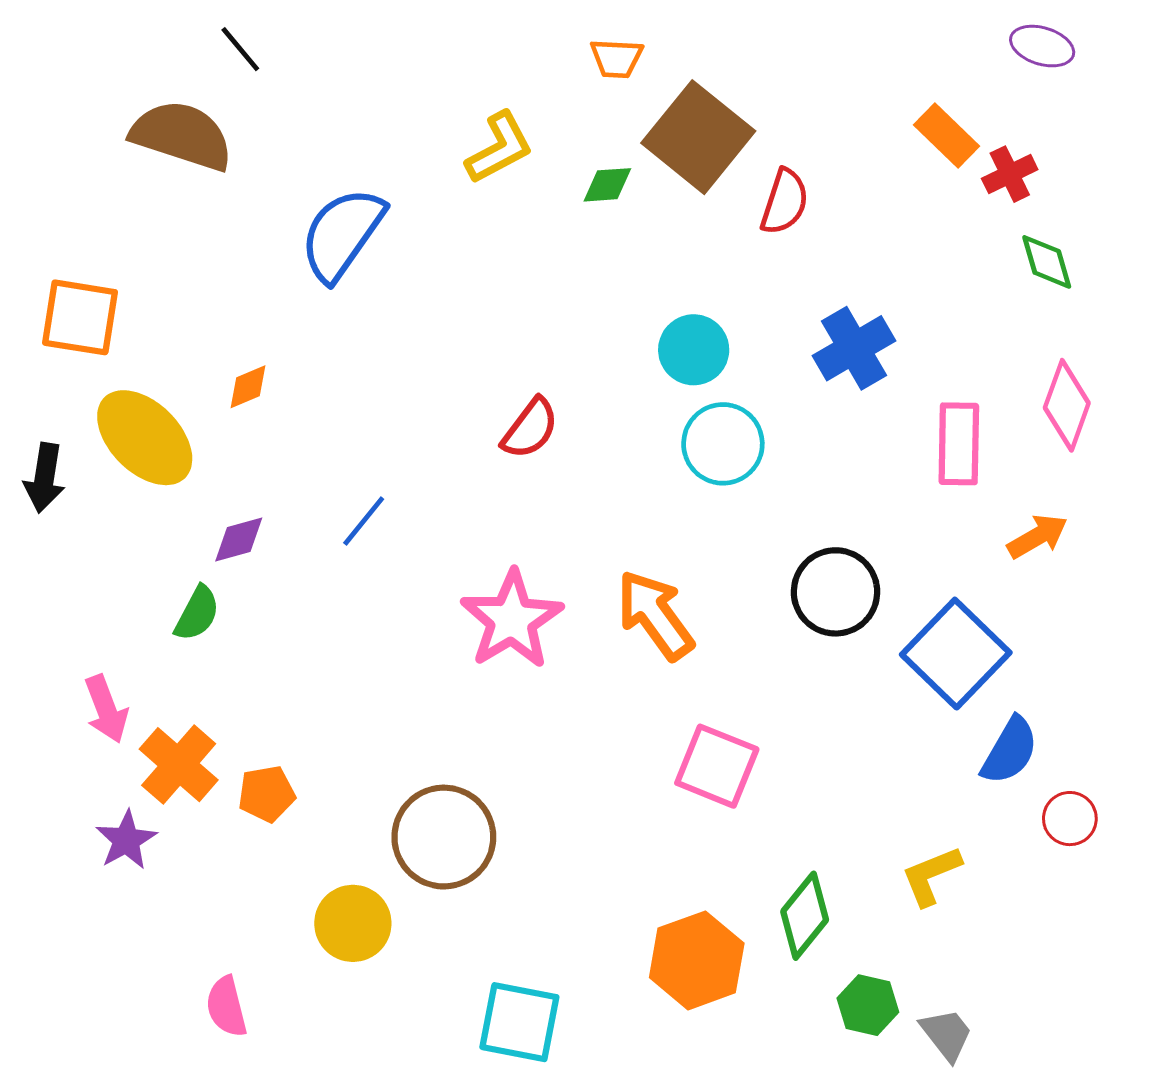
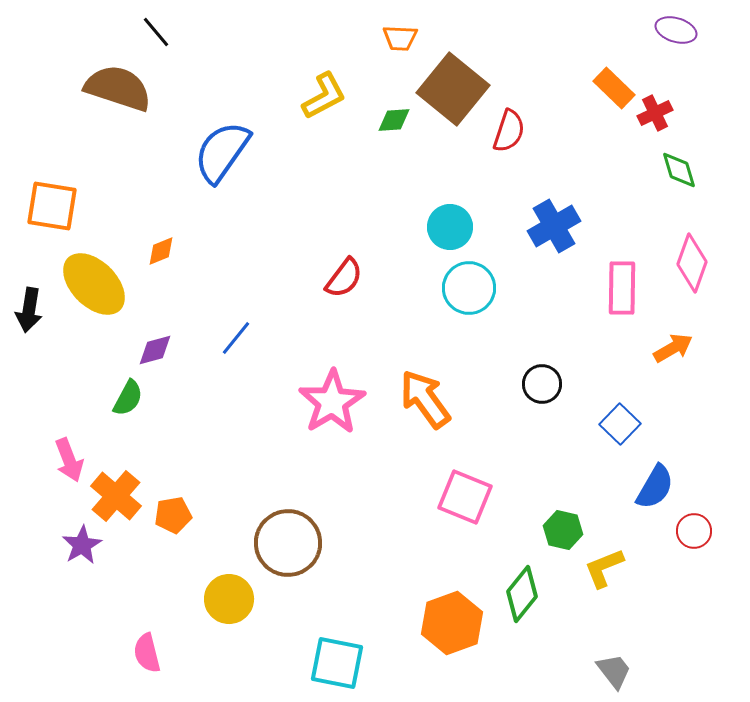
black circle: (835, 592) -> (542, 384), size x0.7
blue square: (956, 654) -> (620, 424), size x0.6
green hexagon: (868, 1005) -> (563, 530), moved

